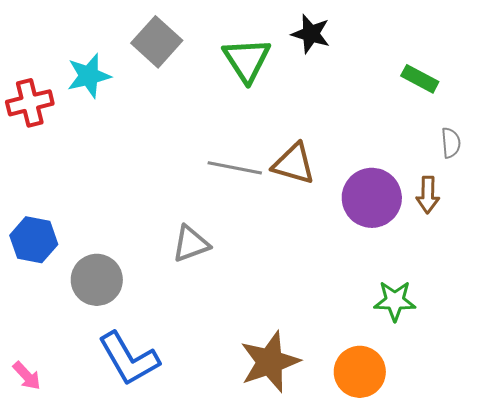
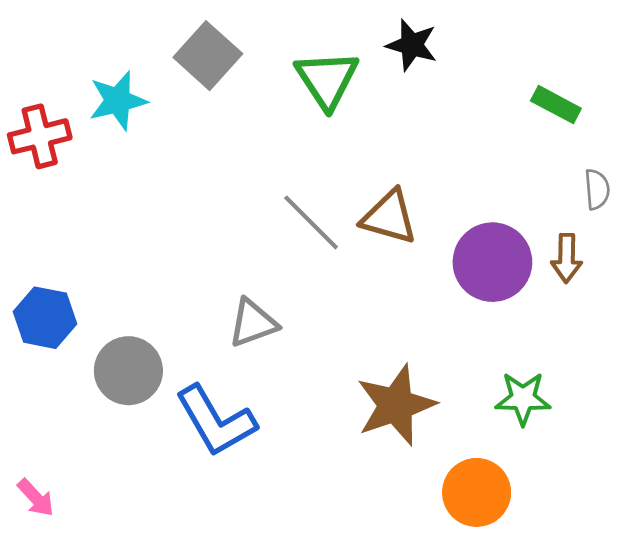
gray line: (235, 168) -> (311, 222), turned 34
blue L-shape: (129, 359) -> (216, 421), moved
brown star: (270, 362) -> (396, 405), moved

